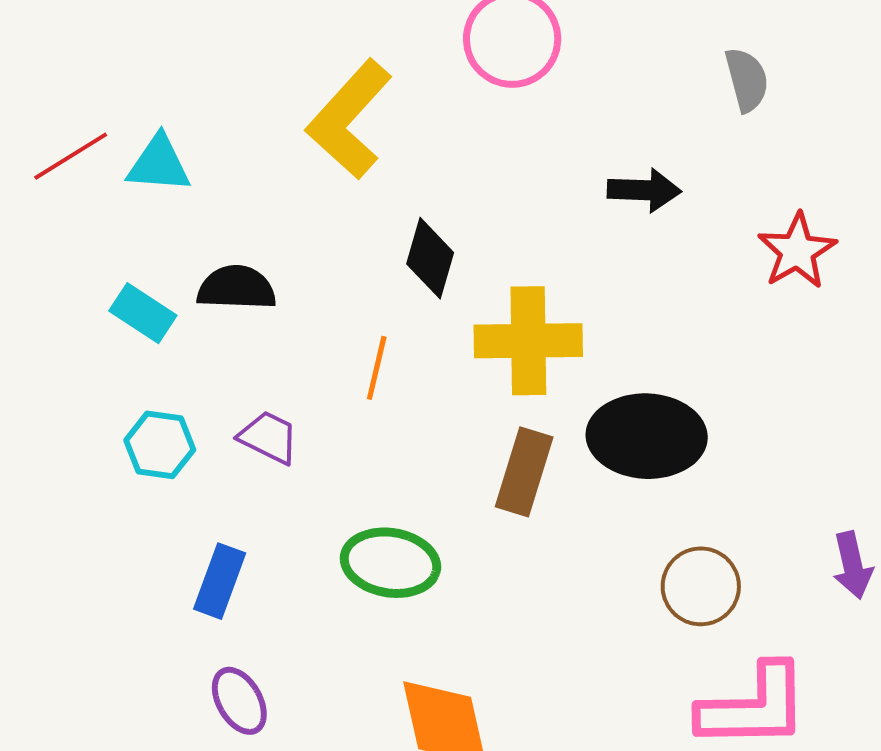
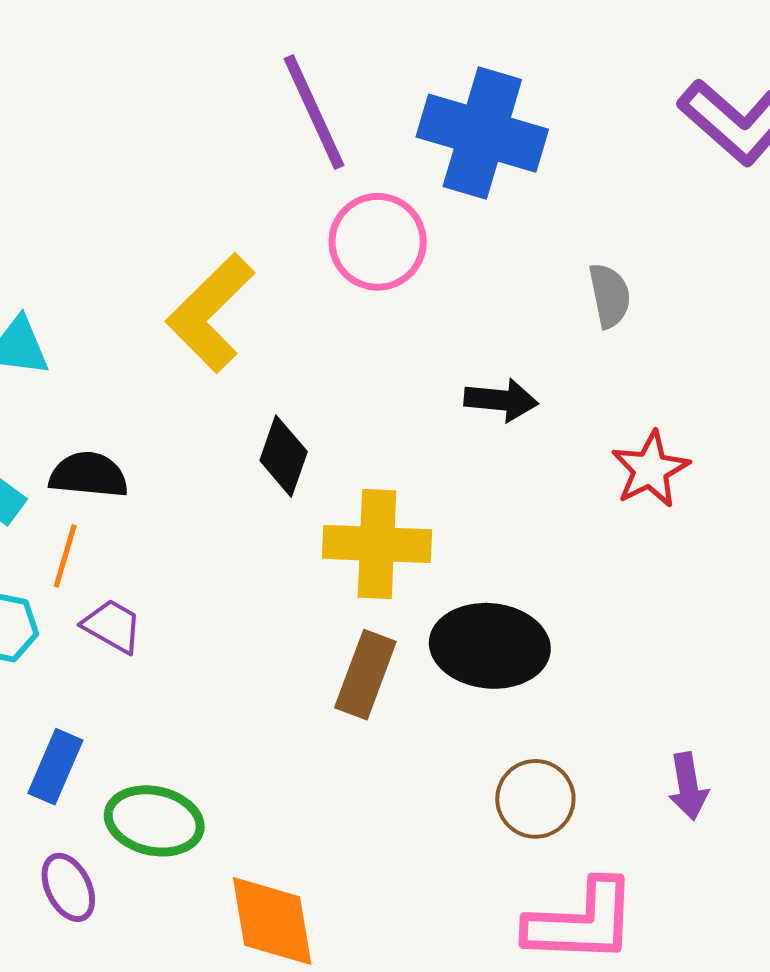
orange line: (377, 368) -> (65, 556), moved
green ellipse: (390, 563) -> (154, 821), moved

